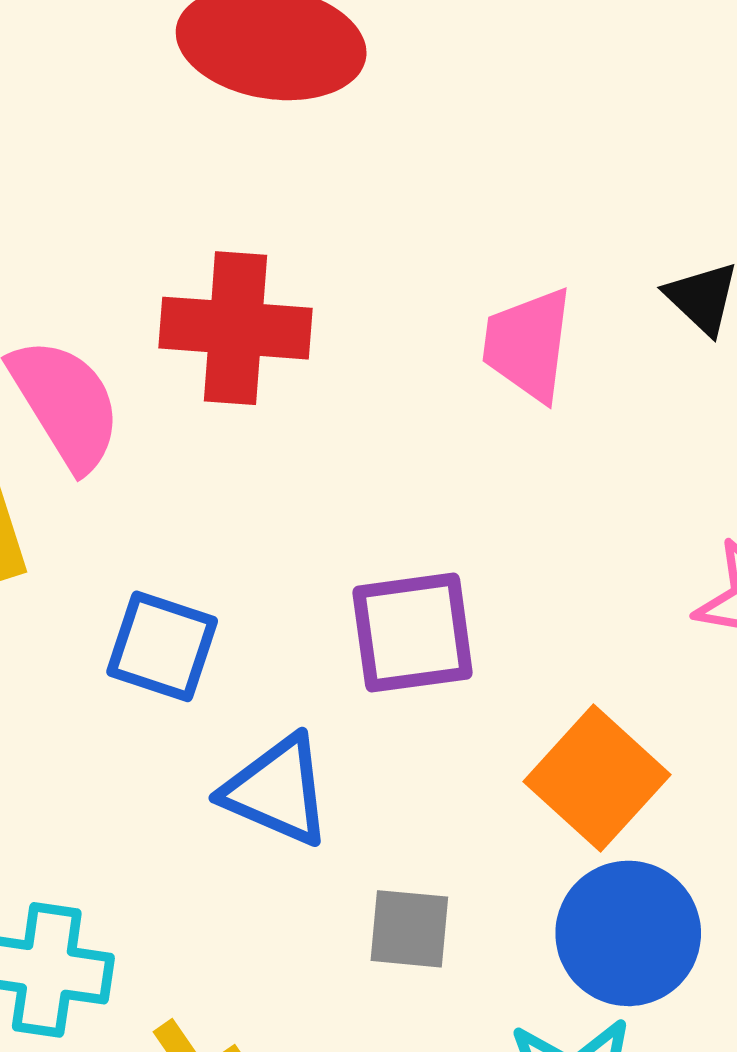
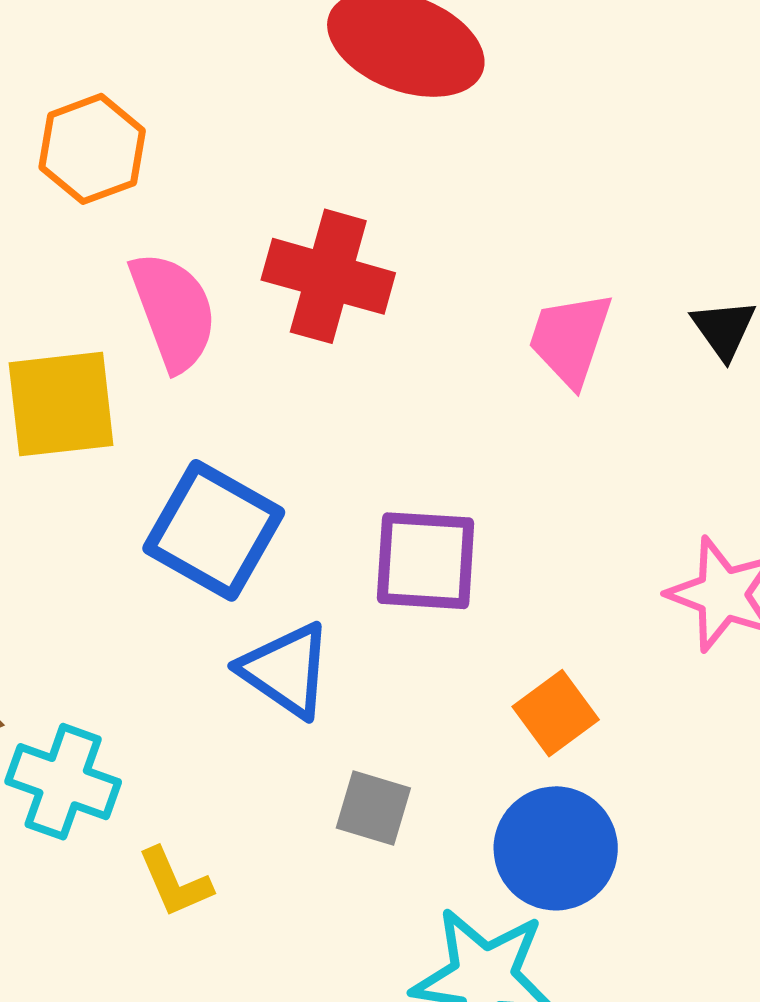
blue square: (162, 646) -> (214, 530), size x1.4
orange square: (597, 778) -> (556, 713), size x0.7

